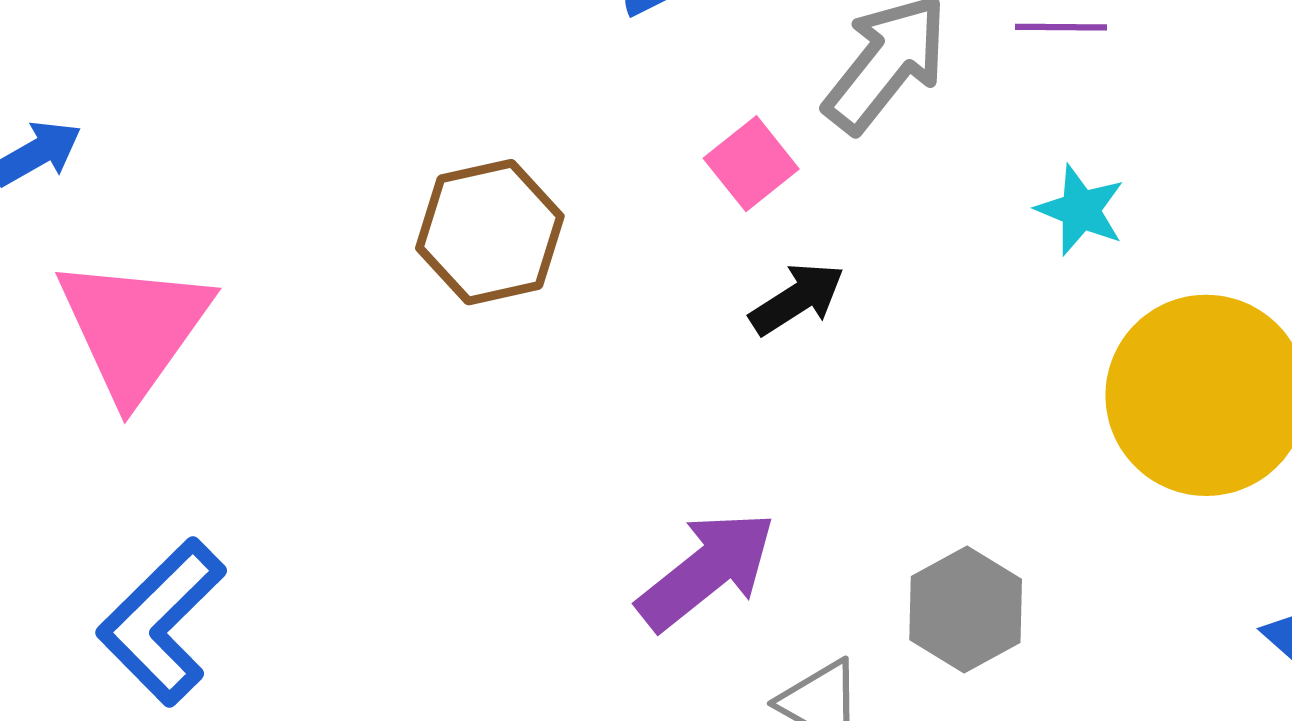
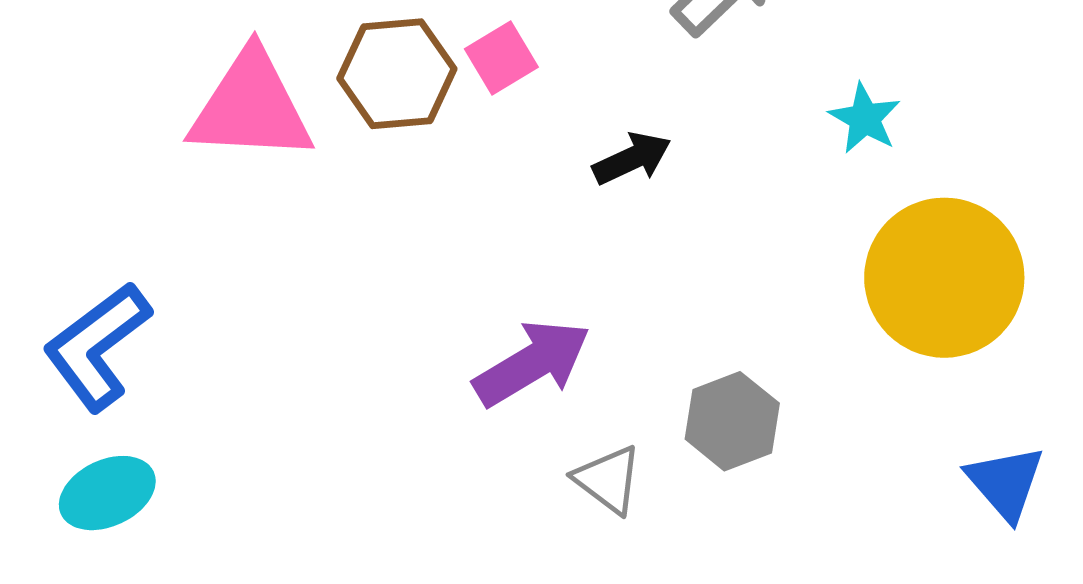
pink square: (751, 164) -> (501, 58), moved
pink triangle: (134, 328) -> (251, 107), moved, turned 50

